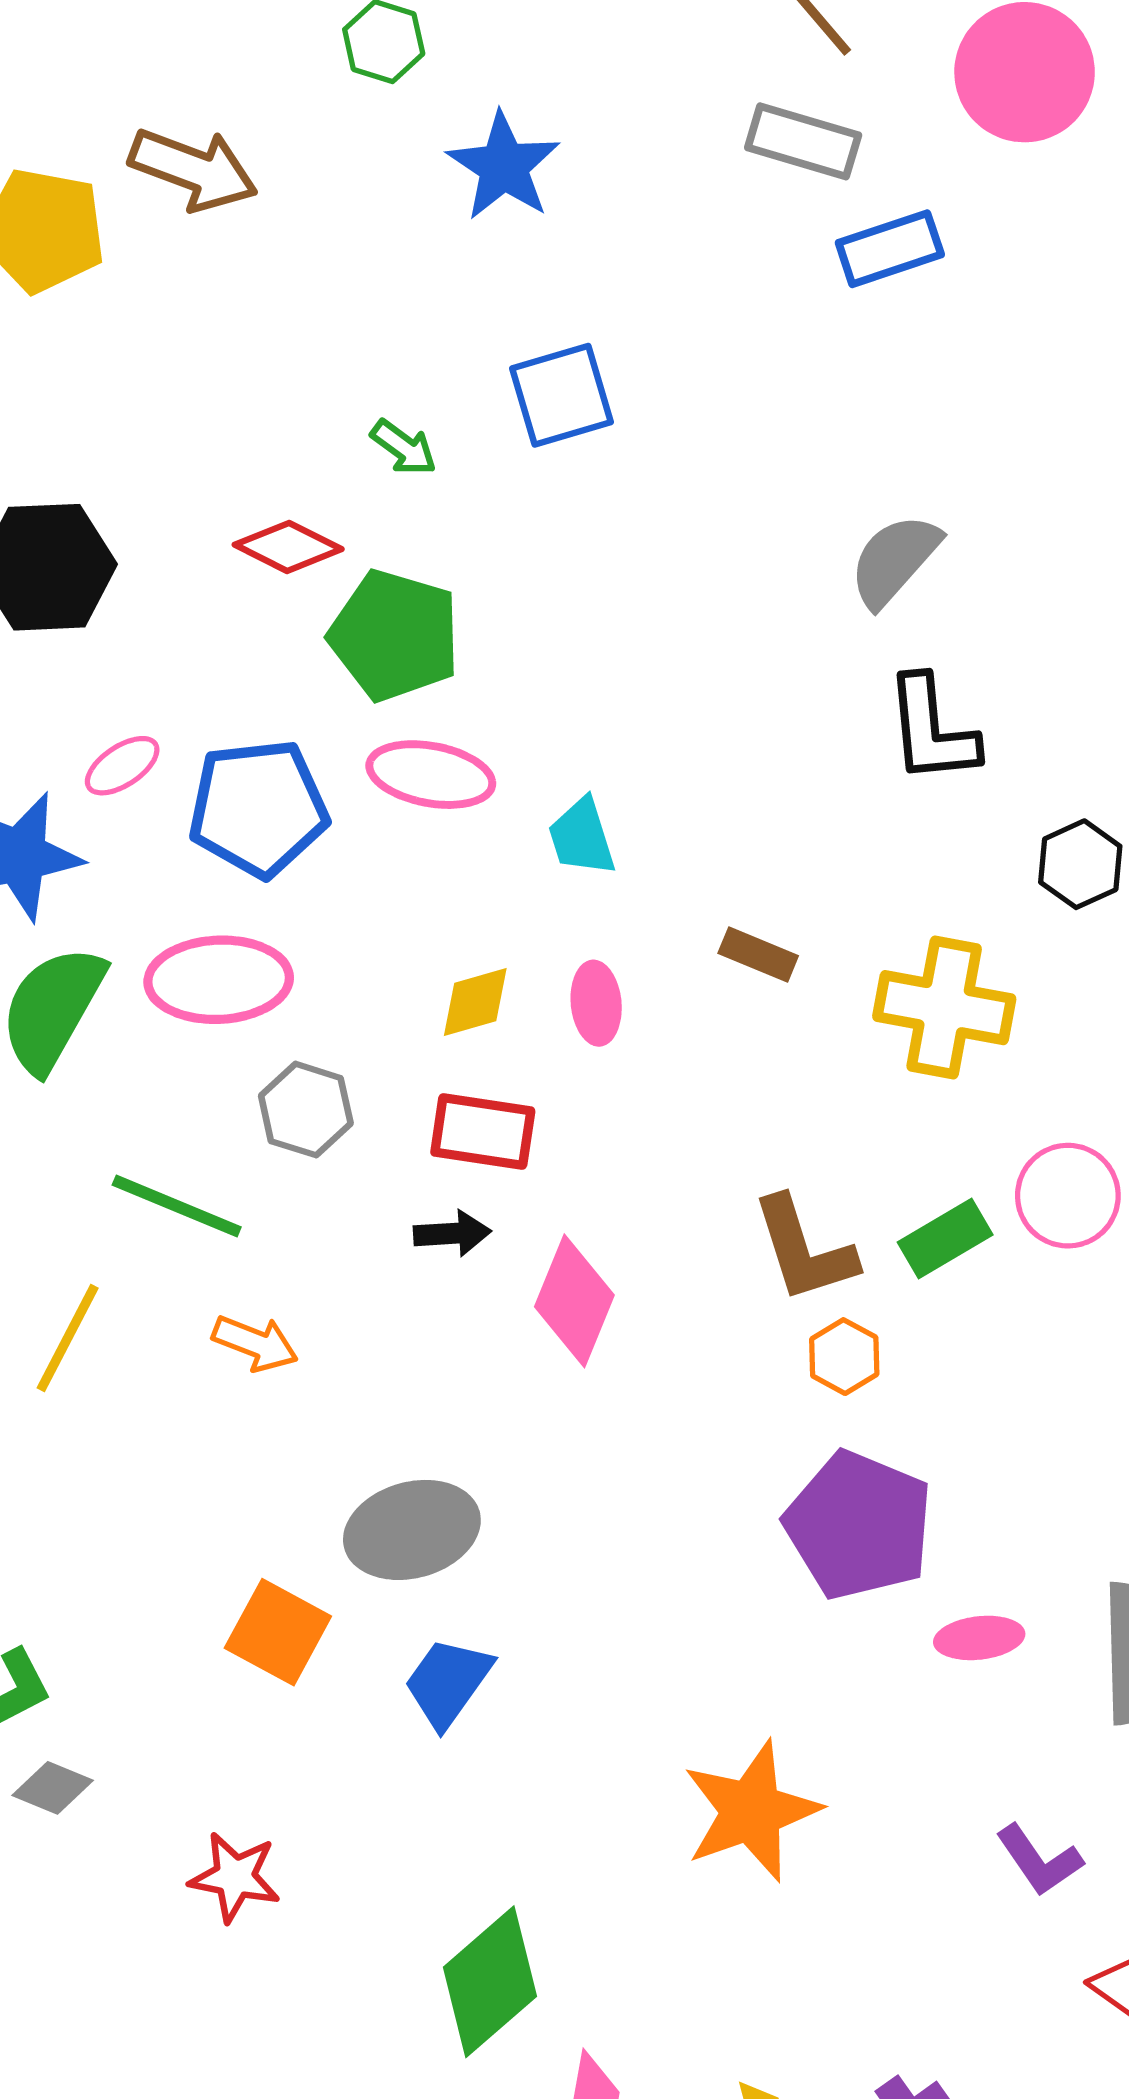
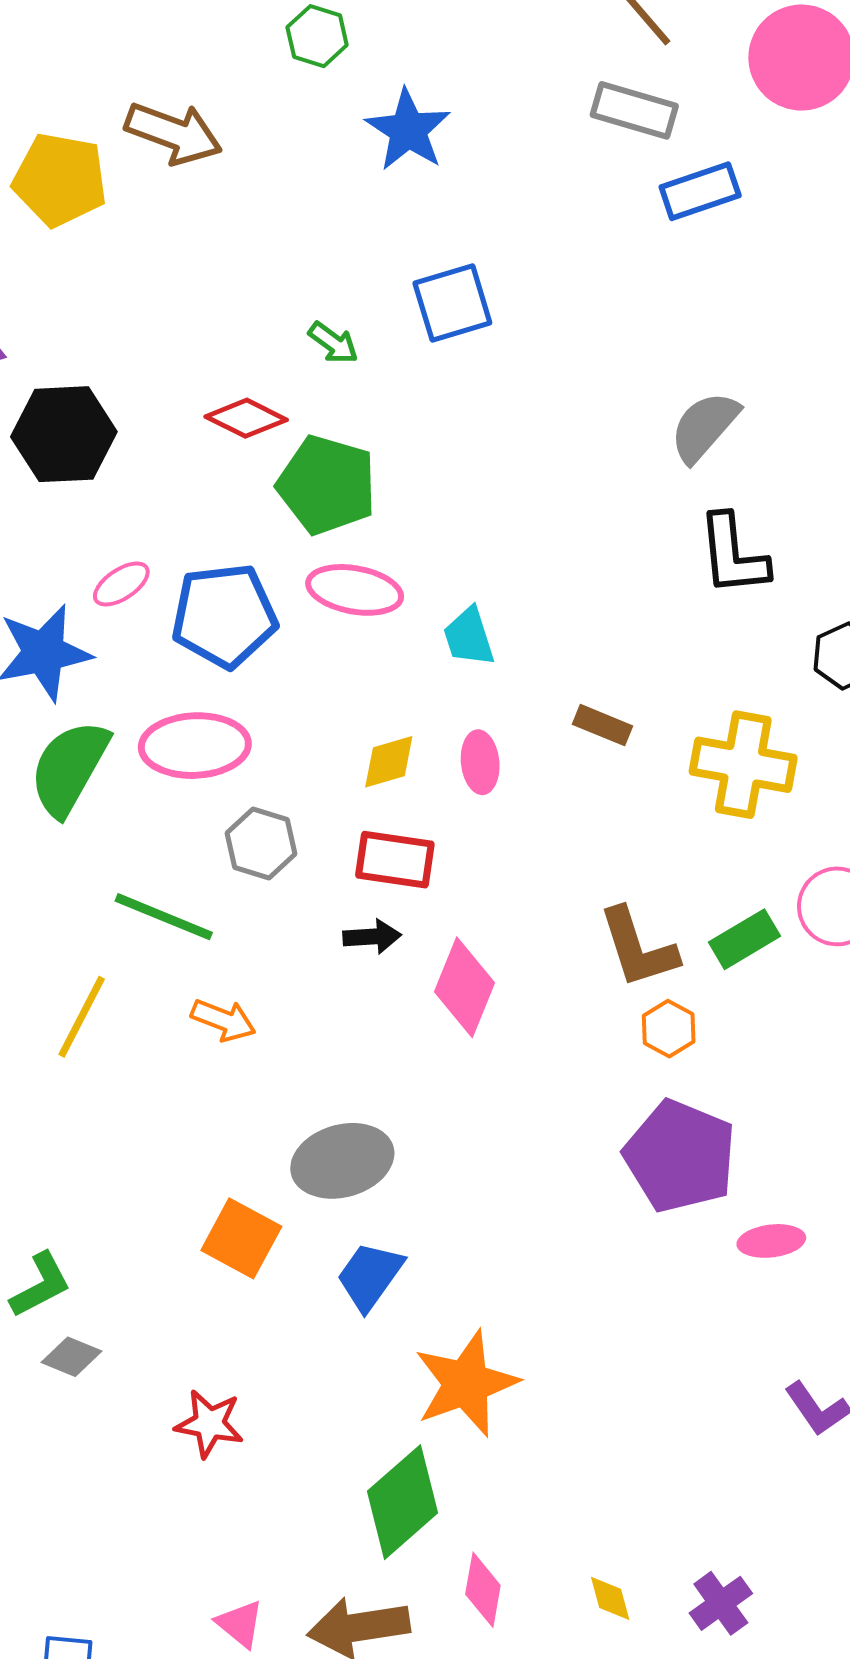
orange star: (751, 1811) -> (466, 1383), moved

